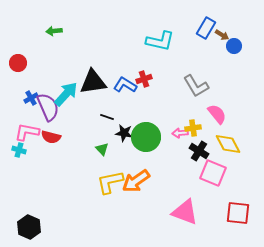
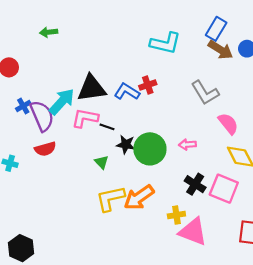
brown arrow: (222, 35) -> (220, 50), moved, size x1.6
yellow cross: (193, 128) -> (176, 215), moved
pink L-shape: (27, 132) -> (85, 118), moved
red semicircle: (51, 137) -> (45, 149), turned -30
black cross: (199, 151) -> (195, 184), moved

